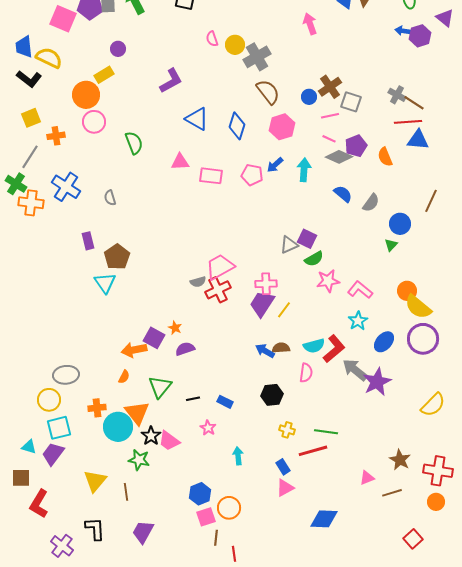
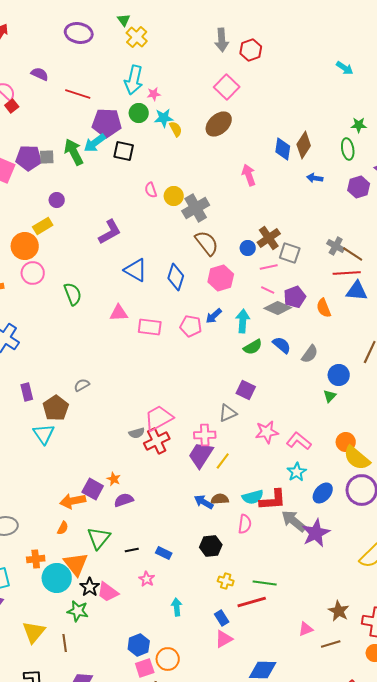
blue arrow: (403, 31) -> (315, 178), moved
gray semicircle: (110, 198) -> (82, 385), moved, turned 77
gray triangle: (289, 245) -> (228, 413), moved
green semicircle: (314, 259) -> (253, 347), moved
red L-shape: (334, 349) -> (273, 500), turned 36

